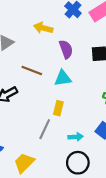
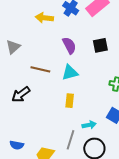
yellow arrow: (43, 28) -> (44, 18), moved
gray line: (45, 129) -> (70, 140), moved

